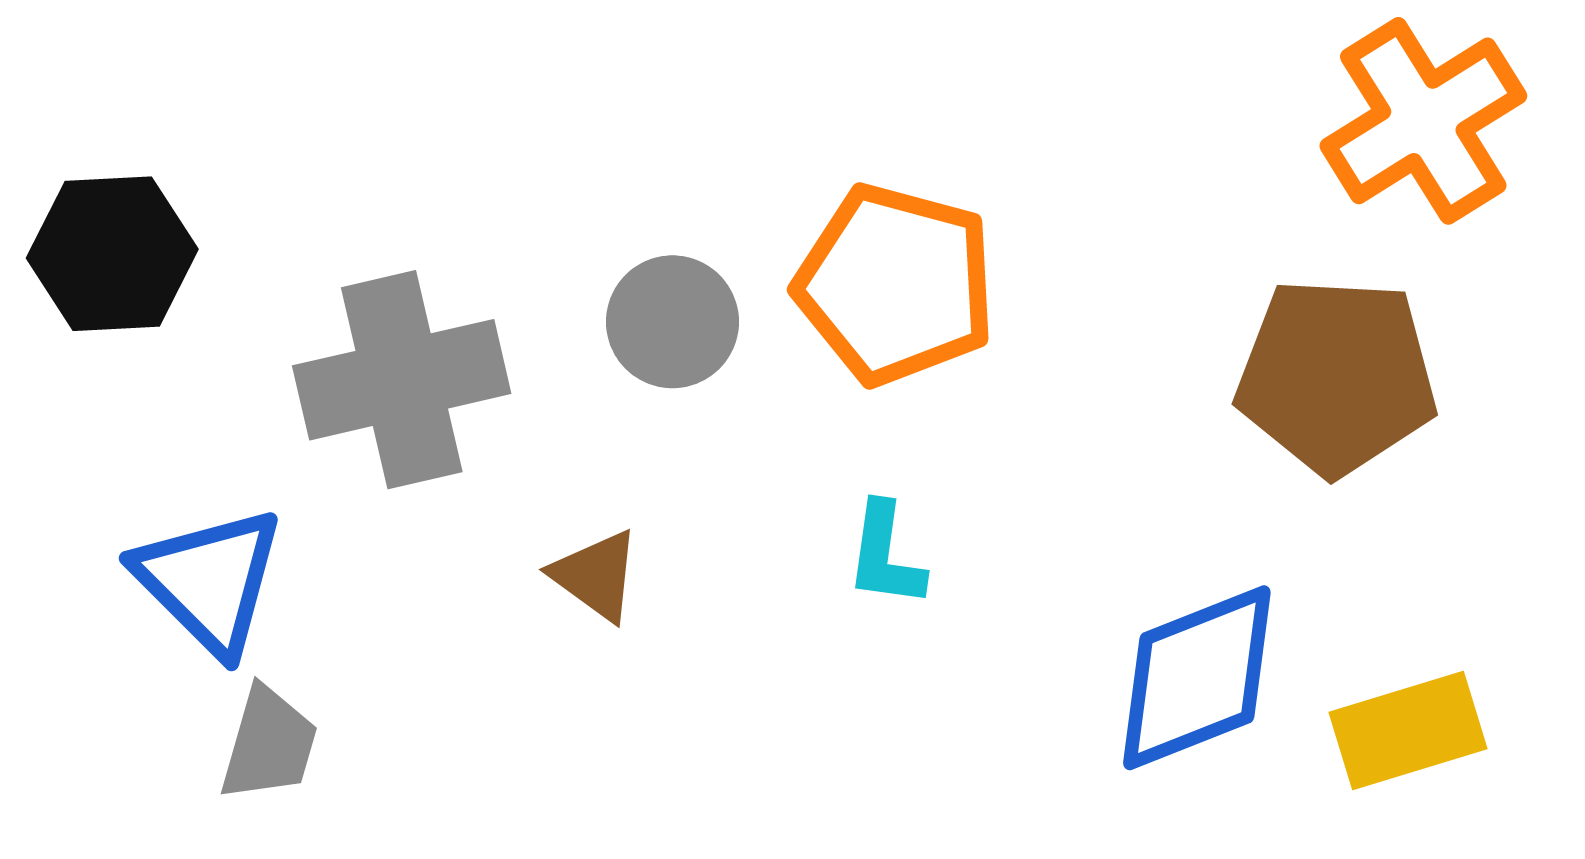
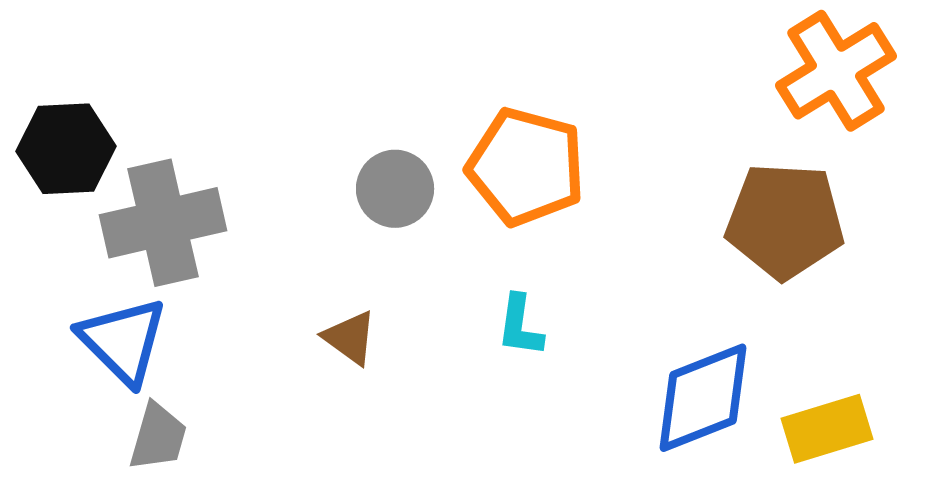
gray cross: (402, 380) -> (163, 223), moved

